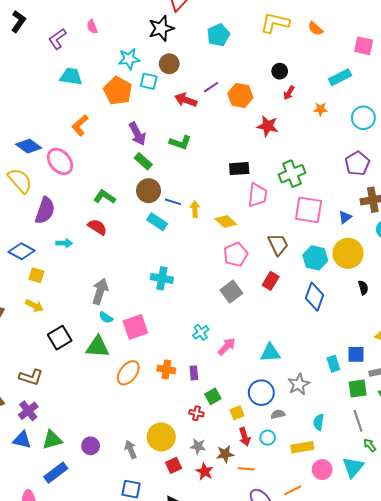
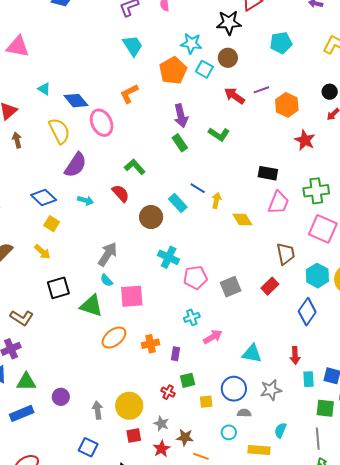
cyan trapezoid: (71, 77) -> (133, 46), turned 35
brown circle: (149, 191) -> (151, 217), moved
pink pentagon: (236, 255) -> (195, 278), moved
orange cross: (166, 370) -> (150, 344), turned -36
red arrow: (245, 437) -> (295, 355), moved

